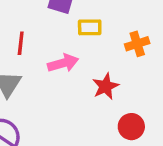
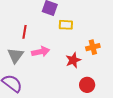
orange cross: (137, 44) -> (93, 47), moved
pink arrow: (63, 63) -> (41, 52), moved

